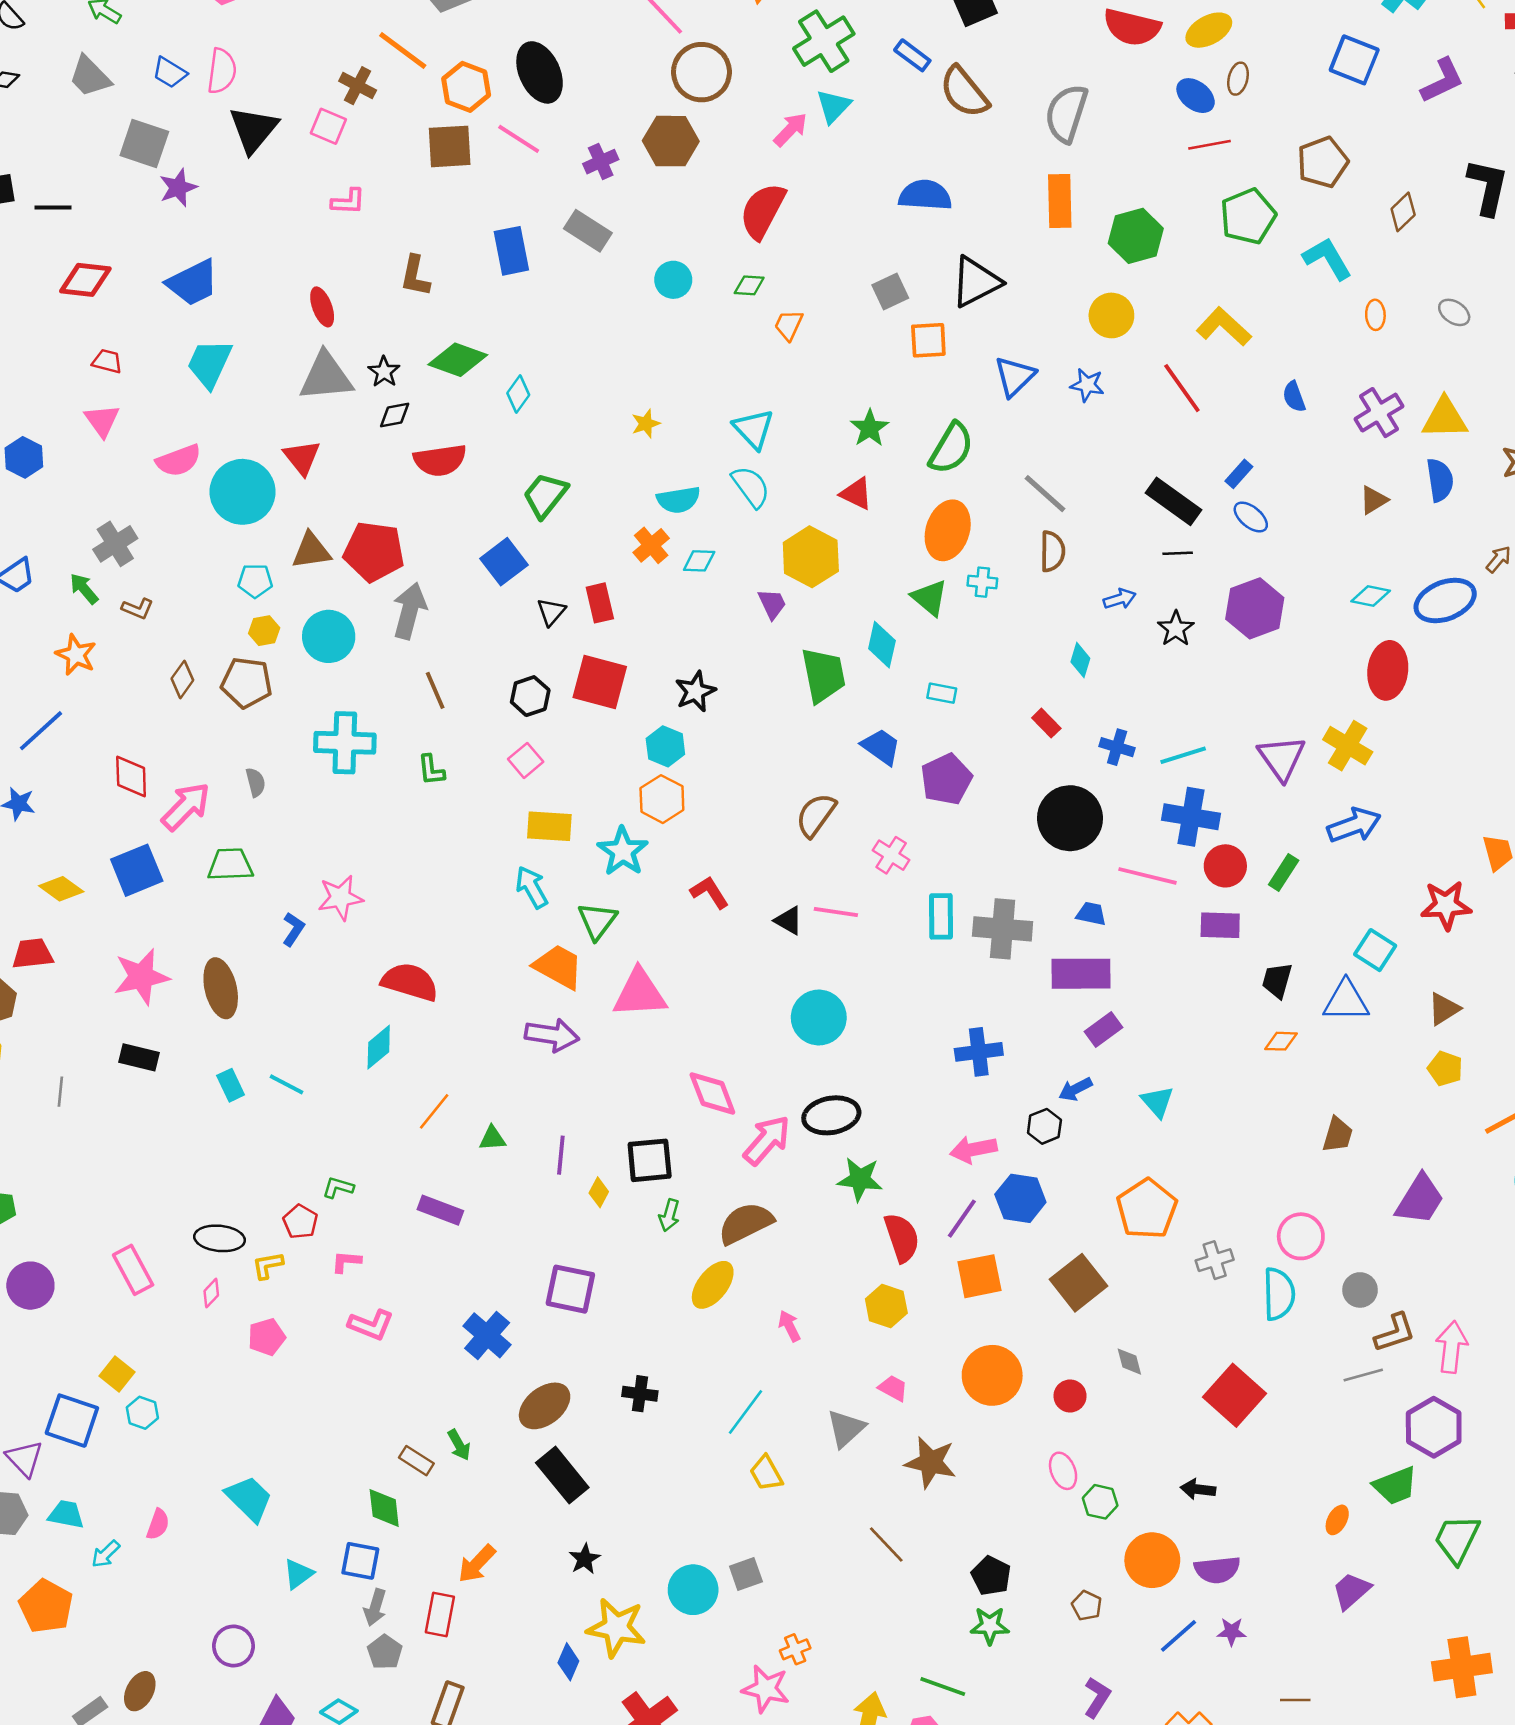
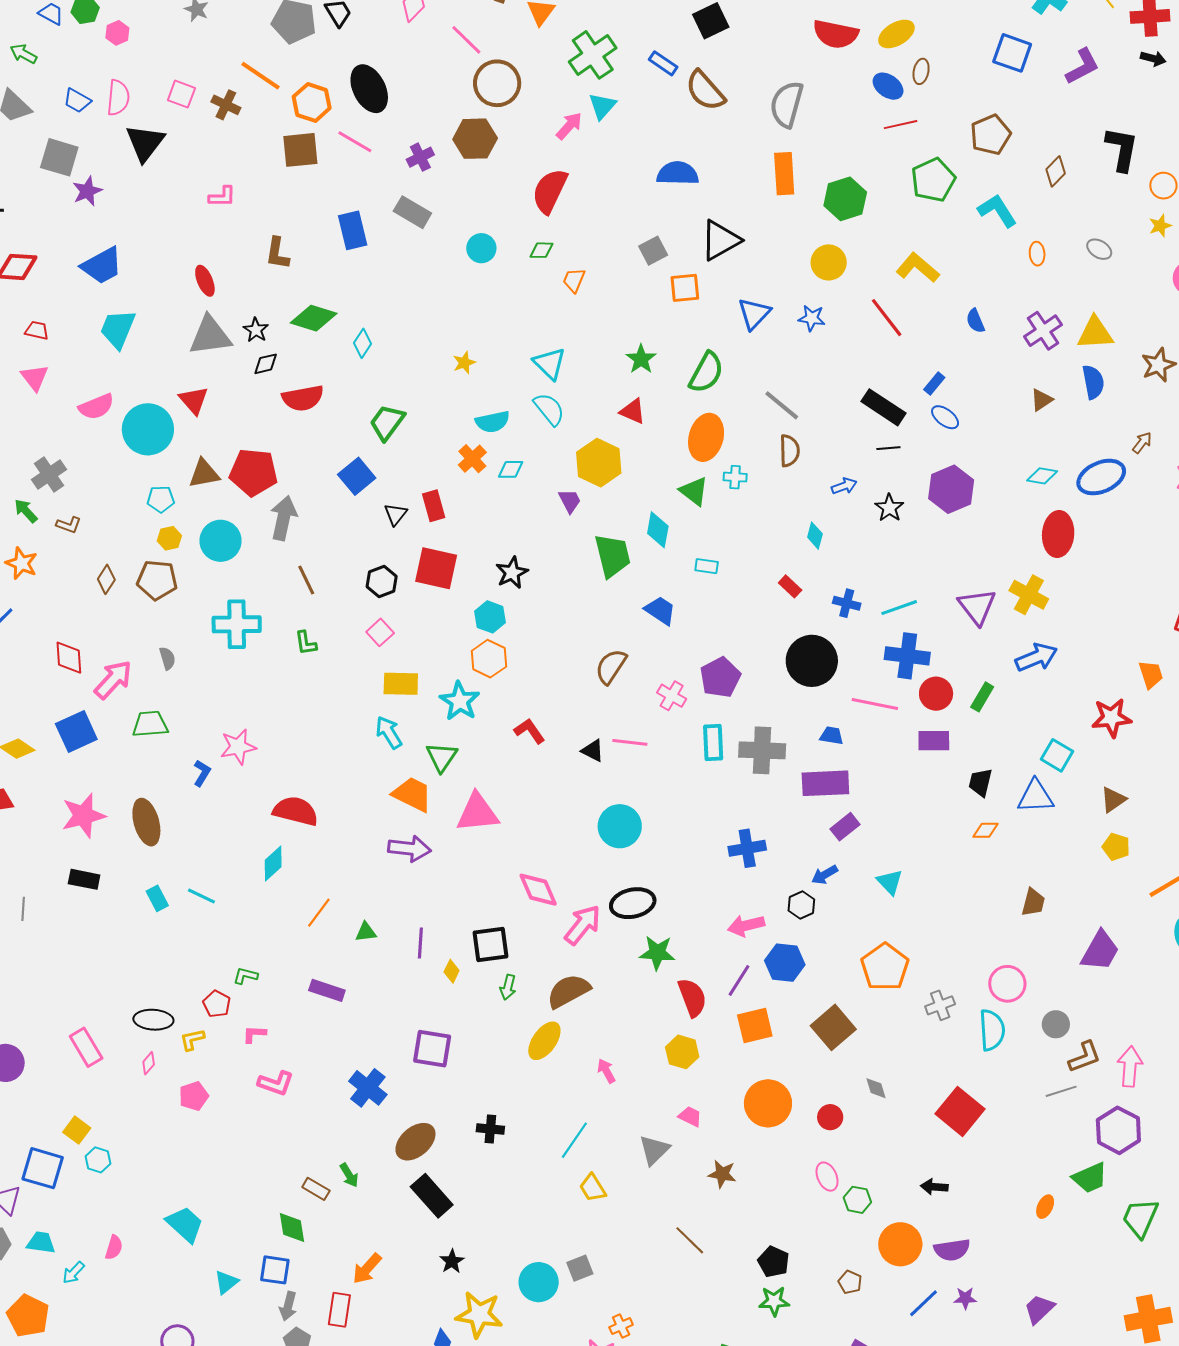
pink square: (328, 126) -> (181, 94), moved
purple pentagon: (946, 779) -> (720, 677), moved
brown star: (931, 1462) -> (722, 1174), size x0.7
purple trapezoid: (1351, 1591) -> (1039, 1309), moved

